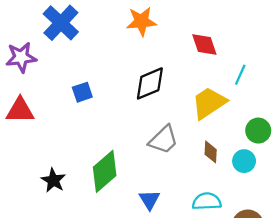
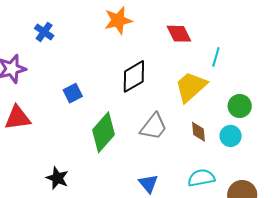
blue cross: (61, 23) -> (44, 32), size x0.6
green diamond: (105, 171) -> (104, 132), moved

